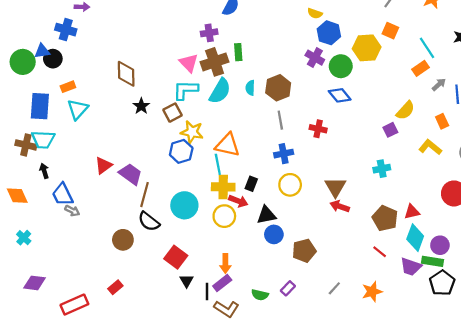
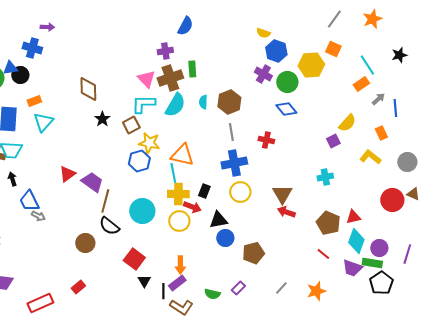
blue cross: (284, 154) -> (234, 163), size x1.4

